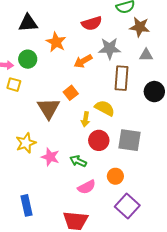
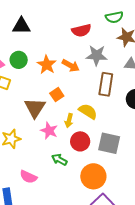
orange star: (56, 42) -> (47, 65), moved
orange arrow: (83, 61) -> (71, 66), turned -126
pink star: (50, 157) -> (49, 131), moved
orange circle: (115, 176) -> (93, 176), size x1.6
pink semicircle: (87, 187) -> (28, 177), moved, turned 48

